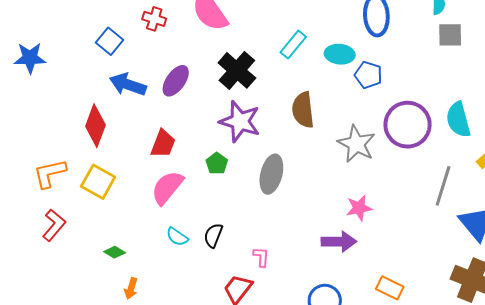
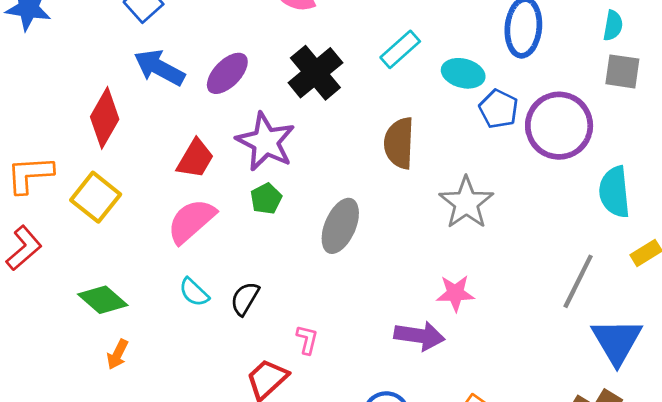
purple star: (240, 121) -> (266, 142), moved
purple circle: (408, 125) -> (559, 126), moved
green diamond: (115, 252) -> (103, 300), size x1.6

